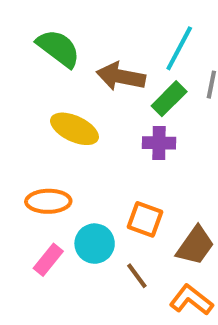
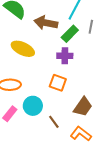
orange square: (145, 219) -> (58, 83), moved

